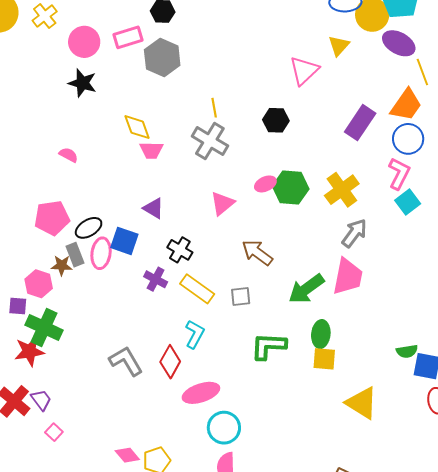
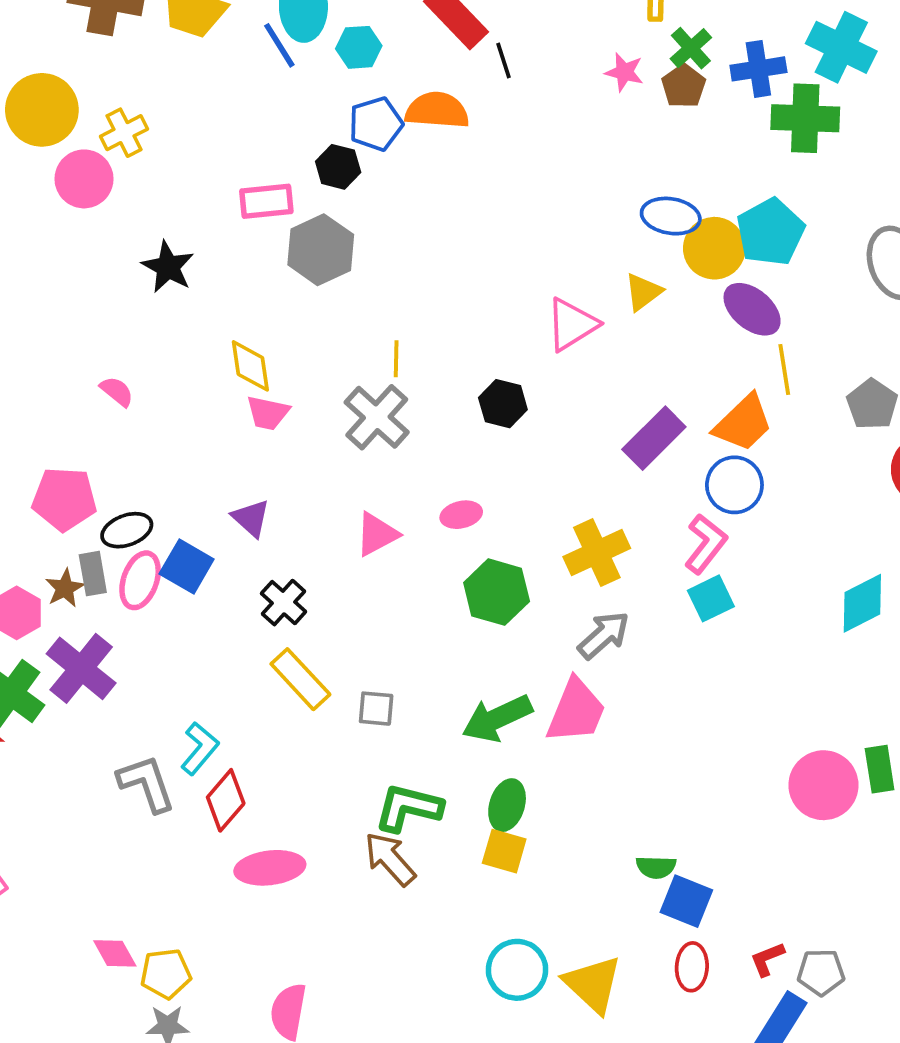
pink circle: (84, 42) -> (84, 179), moved
green hexagon: (291, 188) -> (497, 592), moved
brown arrow: (257, 253) -> (390, 859), moved
brown star: (62, 265) -> (65, 588), turned 30
purple cross: (156, 279) -> (81, 668), moved, size x1.6
cyan L-shape: (195, 334) -> (200, 748), moved
yellow triangle: (362, 403) -> (593, 984), moved
cyan circle: (224, 428) -> (517, 970), moved

